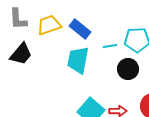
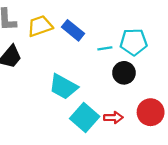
cyan trapezoid: (78, 60) -> (63, 87), moved, turned -72

